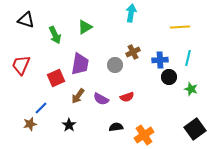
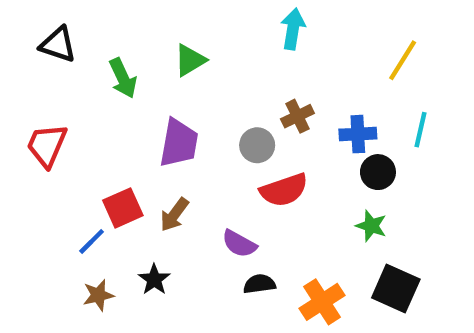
yellow line: (180, 27) -> (403, 60), turned -54
red square: (56, 78) -> (123, 208), moved
green star: (191, 89) -> (371, 226), moved
red semicircle: (127, 97) -> (284, 190), moved, size x1.5
purple semicircle: (101, 99) -> (239, 244), moved
brown star: (30, 124) -> (98, 295), moved
black square: (195, 129) -> (396, 288), moved, turned -30

